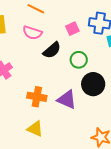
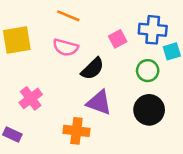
green circle: (79, 60) -> (148, 71), moved
purple triangle: (67, 100) -> (99, 103), moved

